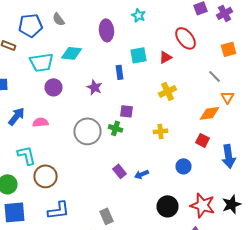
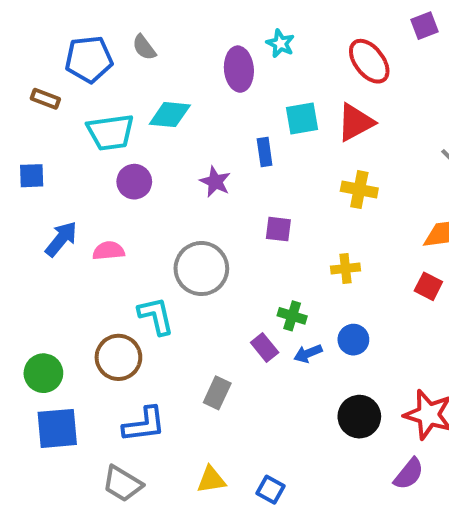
cyan star: (138, 15) -> (280, 43), moved
red ellipse: (186, 38) -> (369, 61), moved
red triangle: (166, 57) -> (355, 122), size x1.5
yellow cross: (168, 91) -> (359, 190), turned 36
green cross: (116, 128) -> (292, 316), moved
cyan L-shape: (26, 155) -> (156, 316), moved
blue circle: (184, 166) -> (353, 340), moved
gray rectangle: (106, 216) -> (217, 393), moved, turned 49

